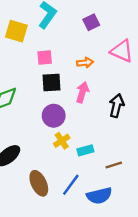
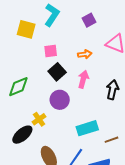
black square: (52, 82) -> (57, 72), turned -36
yellow cross: (62, 141) -> (39, 119), moved
cyan rectangle: (85, 150) -> (87, 128), size x1.5

